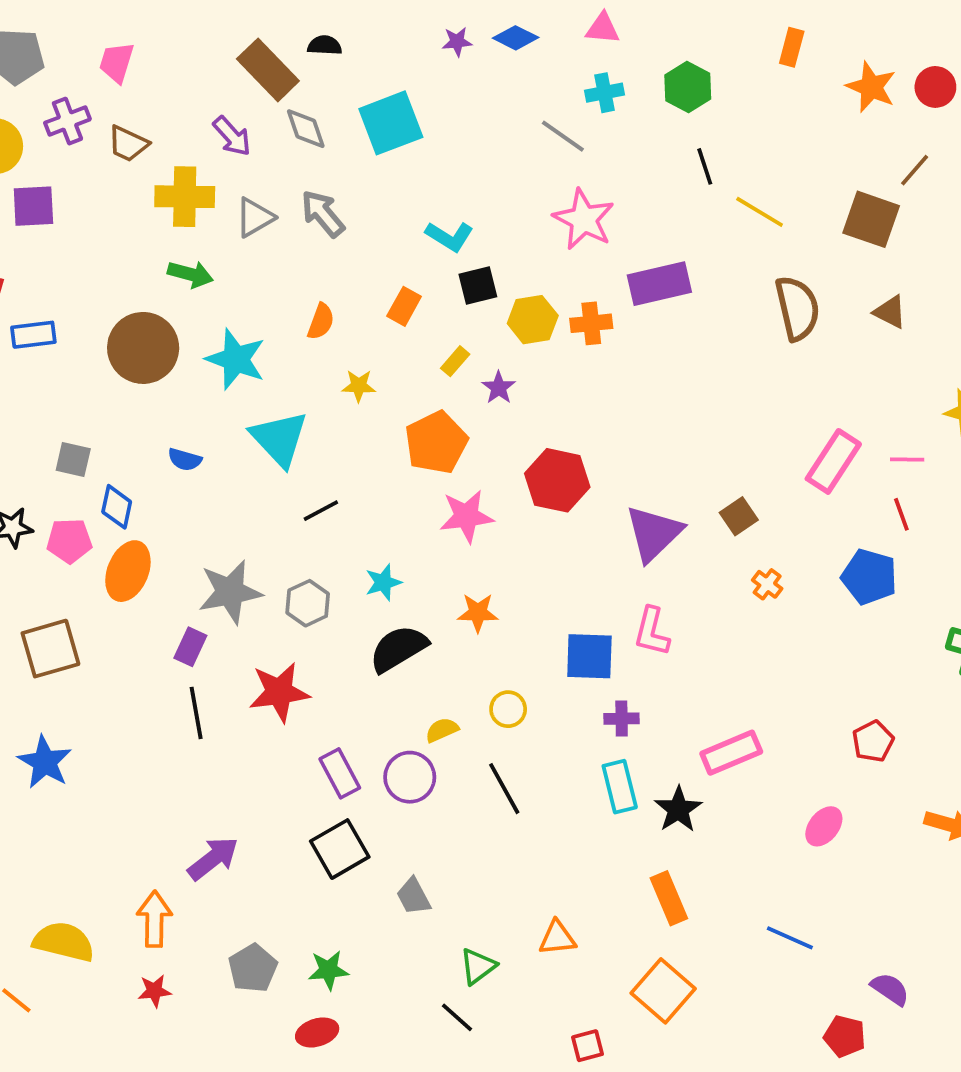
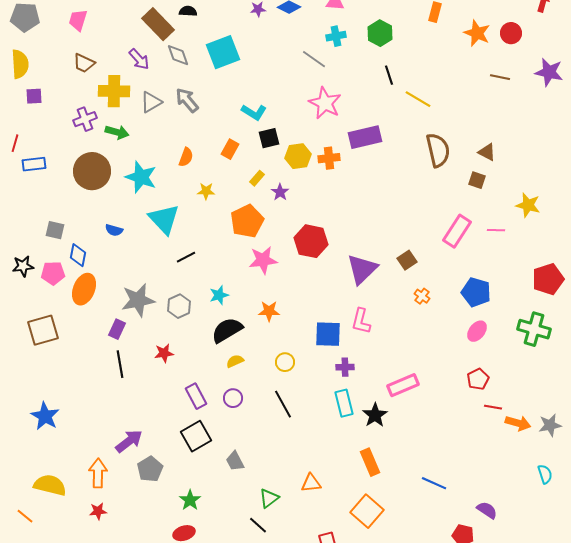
purple cross: (67, 121) -> (85, 119), moved
brown line: (915, 170) -> (500, 77), turned 60
purple square: (33, 206) -> (34, 96), size x0.7
brown square: (871, 219) -> (477, 180), moved, size x0.6
red line: (901, 514) -> (493, 407), moved, turned -60
red star: (279, 692) -> (164, 353), size x0.6
yellow semicircle: (442, 730) -> (235, 361), moved
blue star: (45, 762) -> (45, 416), moved
purple circle: (410, 777) -> (233, 398), size x0.7
pink ellipse: (824, 826) -> (477, 331), moved
gray pentagon: (253, 968) -> (150, 469), moved
green star: (328, 970) -> (190, 500), turned -30

